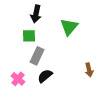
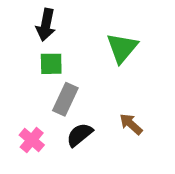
black arrow: (36, 14) -> (46, 25), moved
brown arrow: (89, 70) -> (131, 124), moved, turned 144

